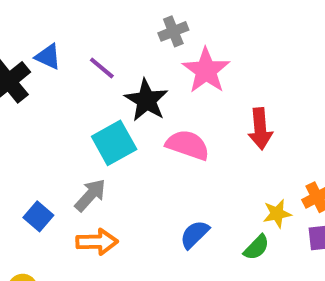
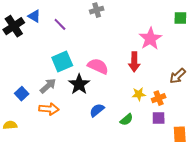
pink star: (206, 70) -> (150, 39), moved
black star: (146, 100) -> (79, 84), moved
yellow star: (277, 214) -> (139, 94), moved

